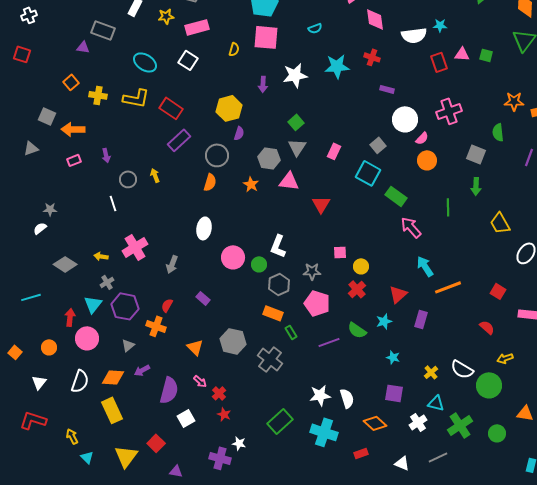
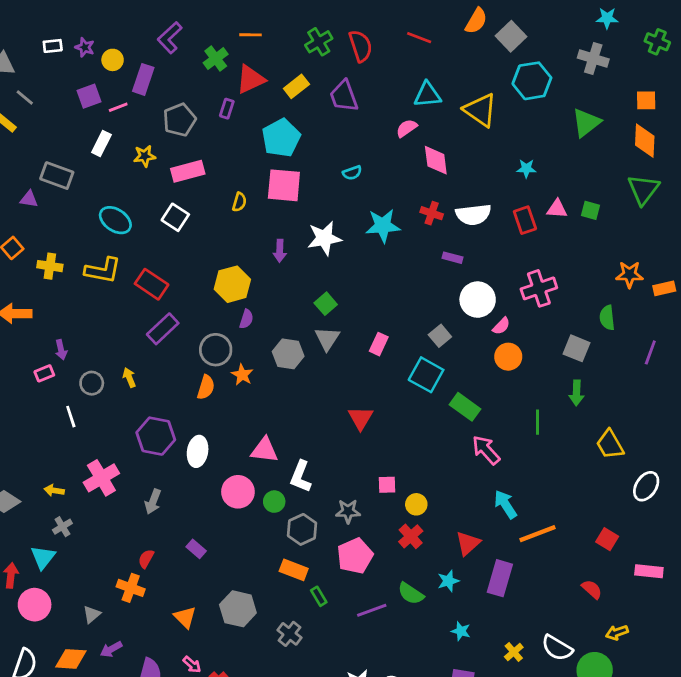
white semicircle: (414, 35) -> (473, 215), moved
pink rectangle: (74, 160) -> (44, 373), moved
pink triangle: (289, 181) -> (264, 450), moved
orange star: (251, 184) -> (242, 375), moved
pink pentagon: (317, 303) -> (355, 556), turned 30
purple hexagon: (125, 306) -> (156, 436), moved
purple rectangle: (421, 319) -> (500, 578), size x1.4
gray cross: (270, 359) -> (290, 634), size x0.7

